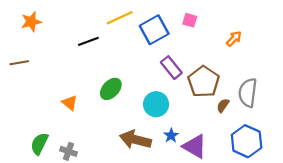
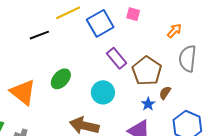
gray semicircle: (248, 93) -> (188, 59), moved
orange triangle: (70, 103) -> (23, 92), size x1.8
blue star: (171, 136) -> (148, 104), moved

